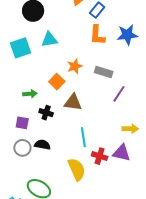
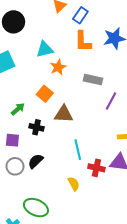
cyan triangle: (49, 40) -> (45, 49), moved
orange star: (75, 66) -> (58, 67), moved
green arrow: (30, 94) -> (18, 109), turned -32
black semicircle: (42, 145) -> (36, 161), turned -49
yellow semicircle: (77, 169) -> (74, 184), size x0.6

